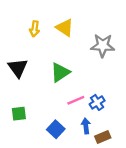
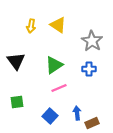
gray star: (103, 46) -> (92, 41), turned 30
pink line: (76, 100) -> (59, 88), moved
blue cross: (97, 102) -> (89, 69), moved, turned 32

